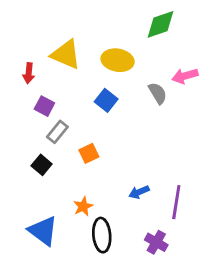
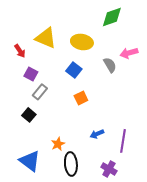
red arrow: (29, 73) -> (20, 51), turned -40
orange square: (89, 153) -> (81, 98), moved

